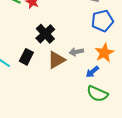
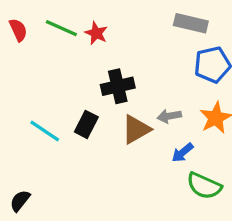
black cross: (45, 34) -> (118, 86), turned 30
blue arrow: (92, 72) -> (182, 153), moved

